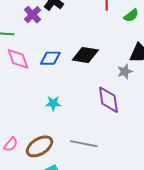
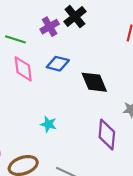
black diamond: (85, 55) -> (94, 82), turned 44
blue diamond: (50, 58) -> (58, 64), moved

